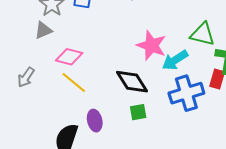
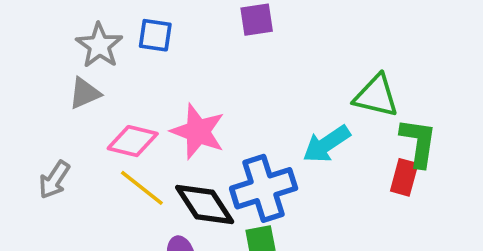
pink star: (151, 45) -> (198, 132), moved
black diamond: (132, 82) -> (205, 204), moved
blue cross: (186, 93) -> (264, 188), moved

